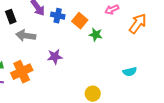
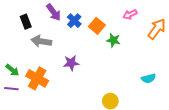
blue cross: (58, 16) -> (74, 21), turned 32
orange cross: (22, 72) -> (37, 78), turned -35

